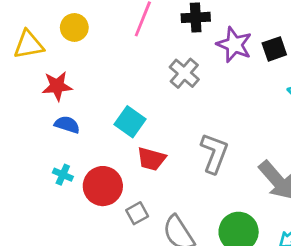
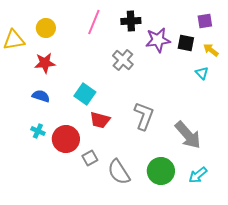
purple star: (234, 45) -> (158, 40), turned -30
black square: (274, 49) -> (186, 43), turned 30
red star: (57, 86) -> (45, 63), moved

